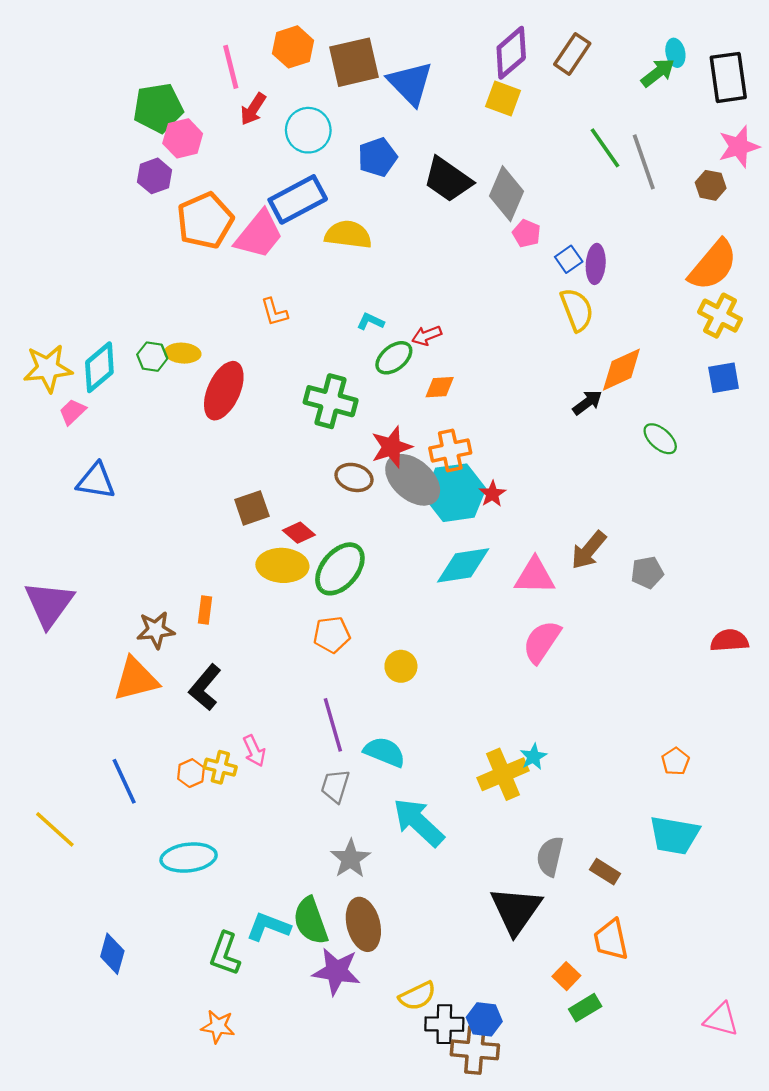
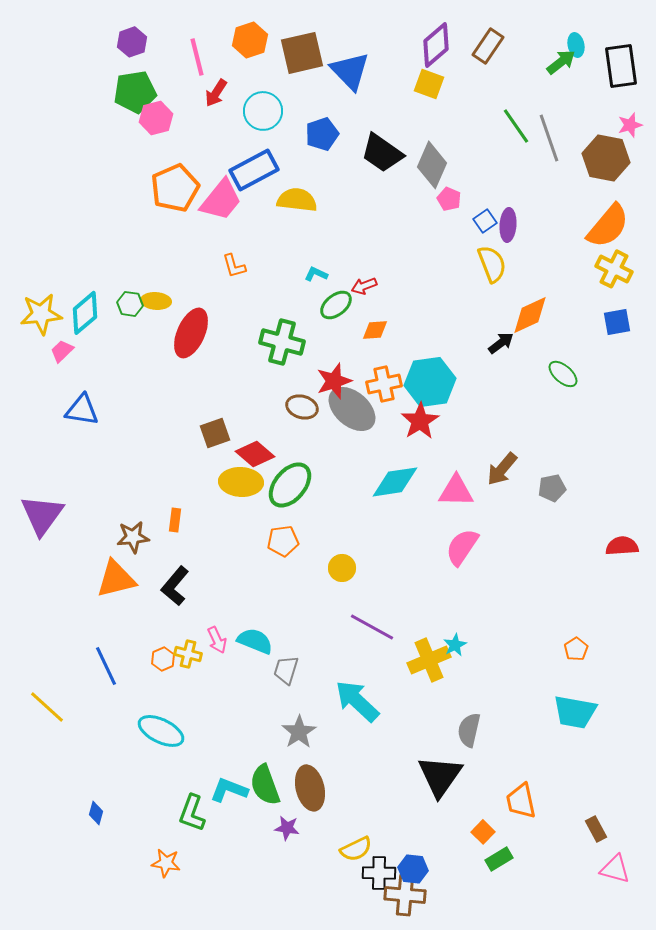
pink star: (739, 147) -> (630, 125), size x0.7
purple hexagon: (155, 176) -> (132, 42), moved
brown hexagon: (711, 185) -> (606, 158), size x1.8
cyan hexagon: (455, 493) -> (430, 382), moved
red star: (492, 494) -> (420, 421), size x1.6
red diamond: (299, 533) -> (255, 454), size x1.4
purple line: (333, 725) -> (372, 627), moved, turned -45
cyan semicircle: (384, 752) -> (255, 641), moved
cyan ellipse: (189, 858) -> (161, 731), turned 33
brown rectangle: (605, 872) -> (596, 829), moved, turned 30
blue diamond: (112, 954) -> (96, 813), size x0.7
purple star: (336, 971) -> (287, 828), size x0.6
orange star: (218, 1026) -> (166, 863), moved

